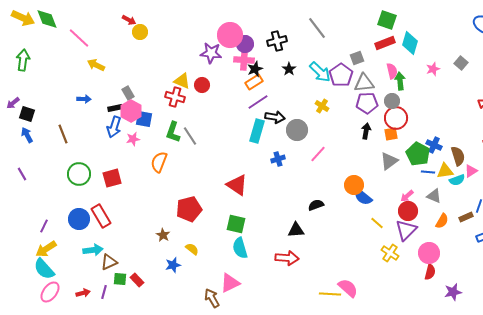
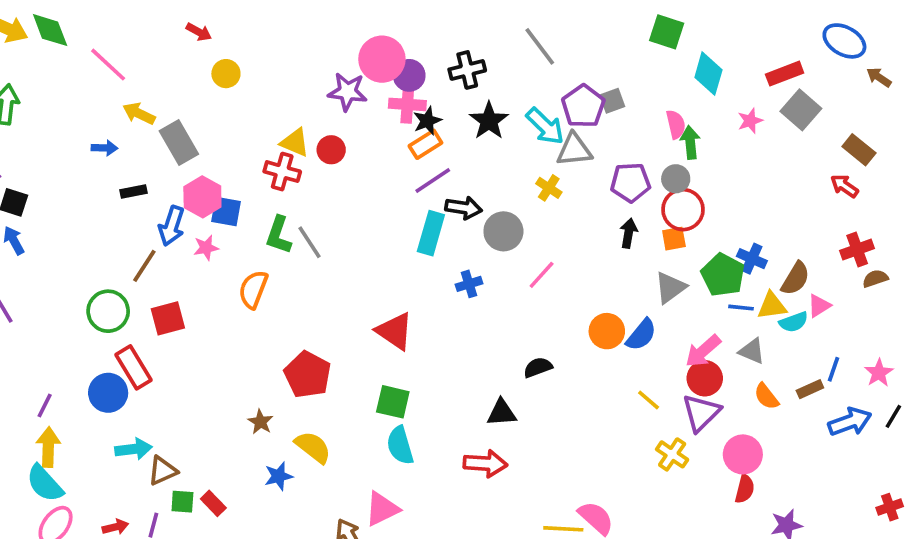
yellow circle: (140, 32) -> (226, 74), moved
red rectangle: (385, 43) -> (785, 74), moved
gray square: (461, 63) -> (801, 110), size x1.5
black star: (289, 69) -> (489, 121), size x1.5
purple pentagon: (341, 75) -> (583, 106), moved
gray triangle: (364, 83) -> (574, 150), moved
gray rectangle: (128, 93) -> (179, 143), moved, size x1.6
blue arrow: (84, 99) -> (104, 148), moved
black rectangle: (115, 108) -> (134, 191), moved
brown line: (63, 134) -> (144, 266), moved, turned 54
brown semicircle: (458, 156) -> (795, 279), turned 48
pink arrow: (407, 196) -> (703, 351), size x1.5
blue semicircle: (363, 197) -> (641, 335), moved, turned -90
red pentagon: (189, 209) -> (308, 375), turned -30
red rectangle: (101, 216) -> (134, 367), moved
orange semicircle: (442, 221) -> (766, 396), turned 112
yellow arrow: (46, 249) -> (48, 447), turned 125
yellow semicircle: (192, 249) -> (313, 447), size x1.5

